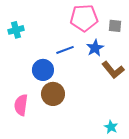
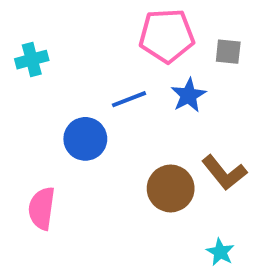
brown L-shape: (113, 70) -> (224, 173), moved
brown circle: (53, 94) -> (171, 188), moved

